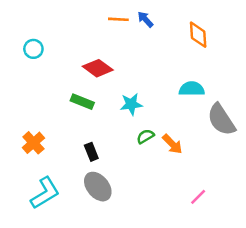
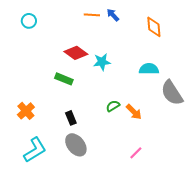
cyan circle: (33, 49) -> (29, 21), moved
cyan star: (131, 104) -> (102, 62), moved
pink line: (198, 197) -> (136, 153), moved

